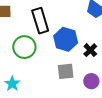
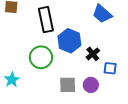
green circle: (24, 47) -> (41, 57), moved
gray square: (66, 71) -> (68, 85), moved

